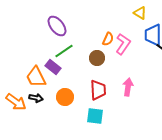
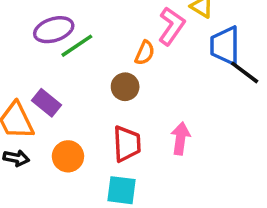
purple ellipse: (57, 26) -> (54, 30), turned -70
pink L-shape: (123, 44) -> (171, 26), moved
green line: (64, 51) -> (77, 46), moved

